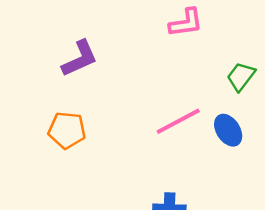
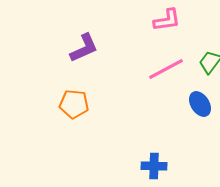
pink line: (178, 121) -> (166, 69), moved

